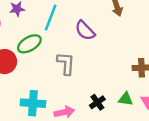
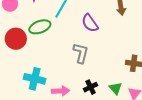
gray L-shape: (66, 63) -> (81, 53), moved
green triangle: (126, 99) -> (116, 88), turned 32

